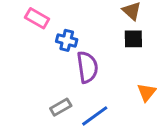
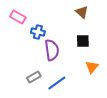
black square: (133, 39) -> (83, 41), moved

